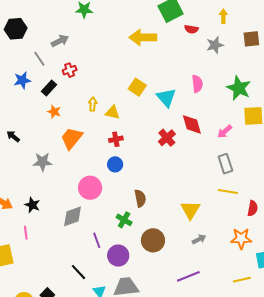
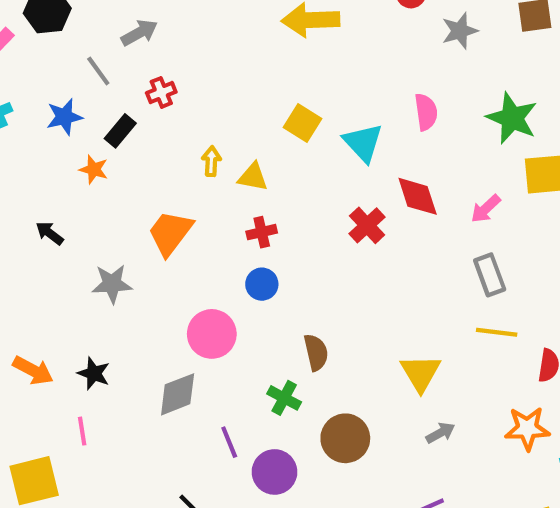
orange star: (54, 112) -> (94, 169), moved

